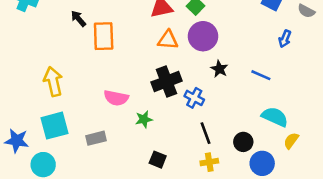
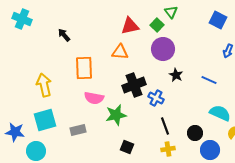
orange rectangle: (104, 36) -> (84, 68), moved
orange triangle: (168, 40) -> (120, 52), moved
green star: (144, 119) -> (116, 115), size x1.5

